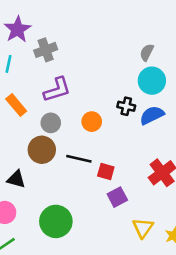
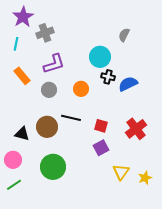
cyan circle: (152, 81) -> (100, 57), moved
brown circle: (42, 150) -> (47, 127), moved
red square: (106, 172) -> (101, 126), moved

